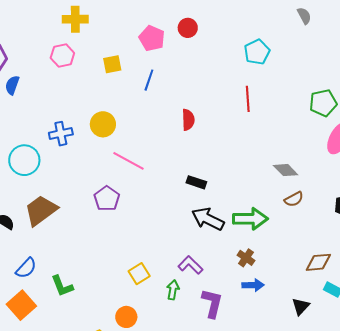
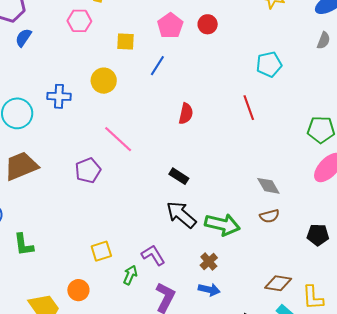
gray semicircle: (304, 16) -> (324, 40), turned 36
red line: (248, 99) -> (249, 108), turned -30
yellow circle: (103, 124) -> (104, 81), moved

